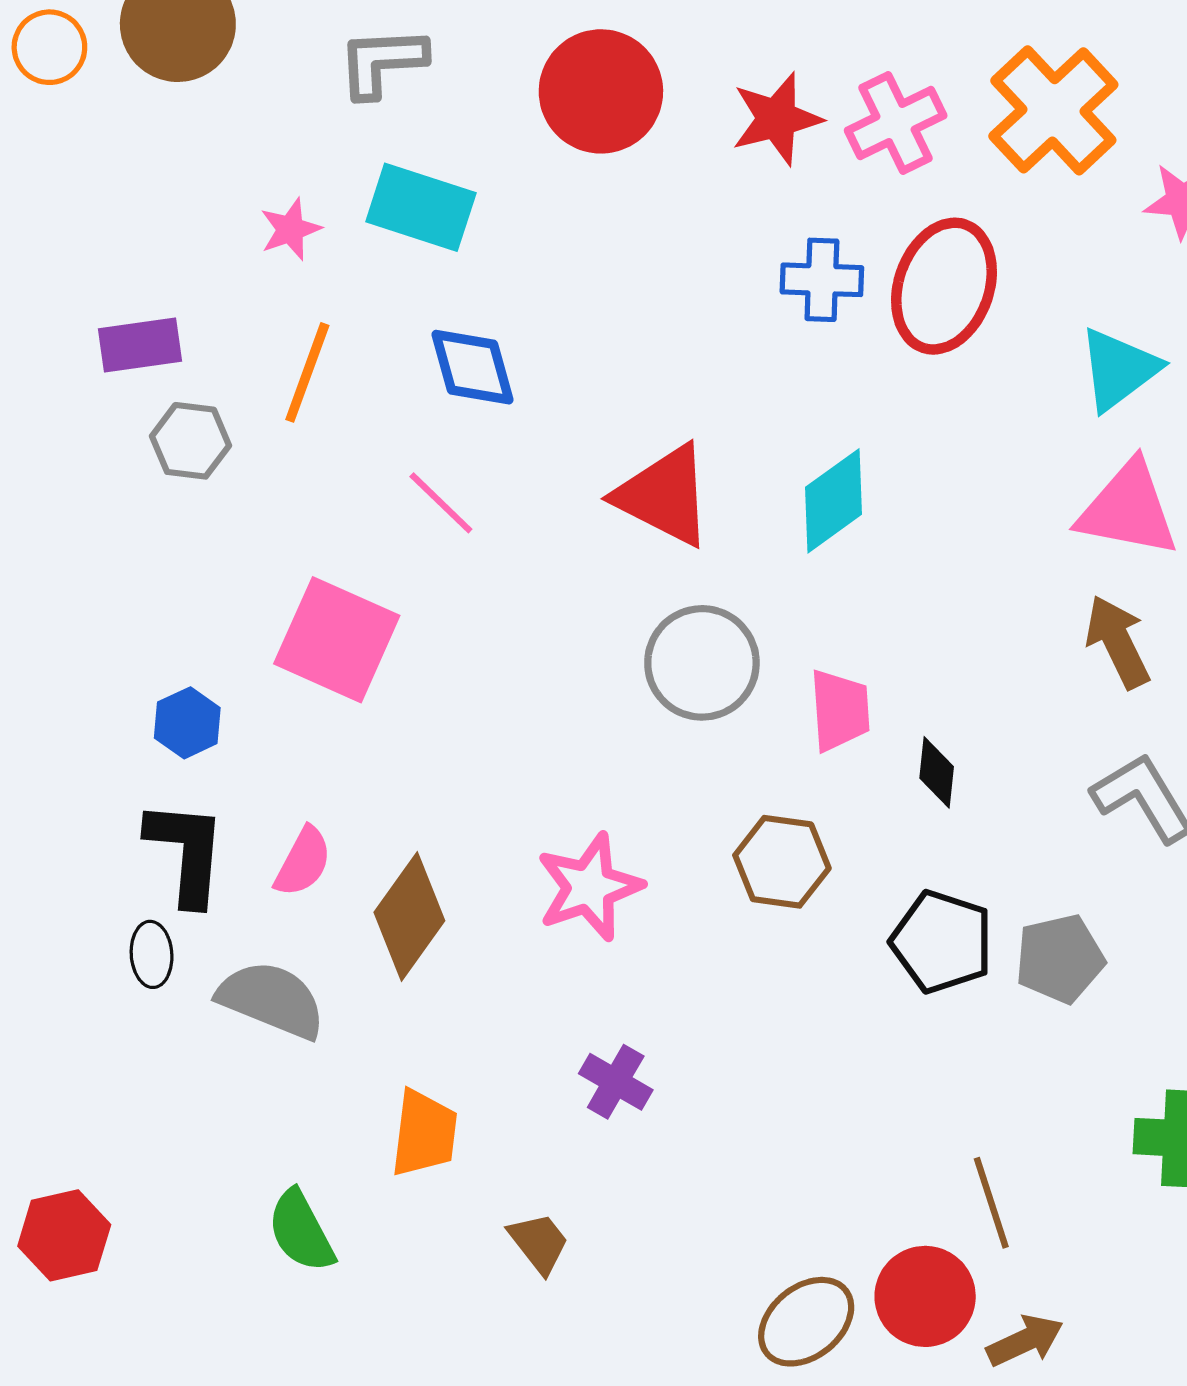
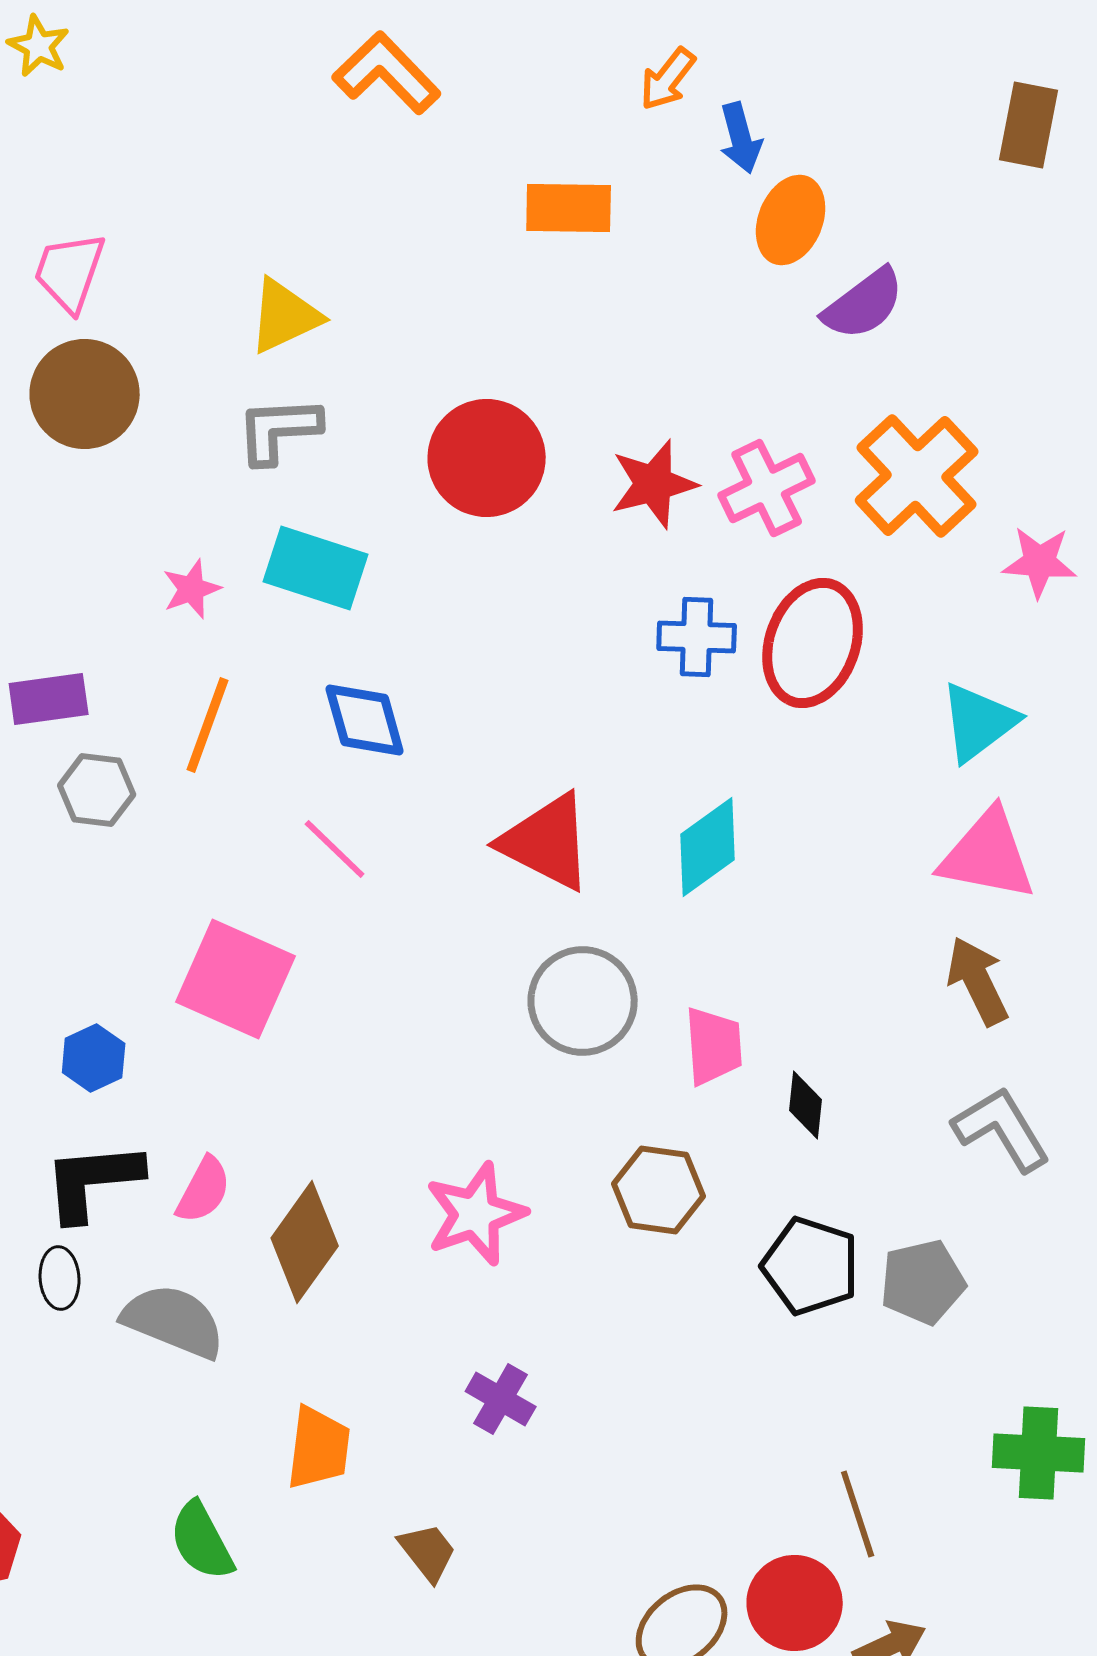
black L-shape: (186, 852) -> (93, 1181), turned -100

